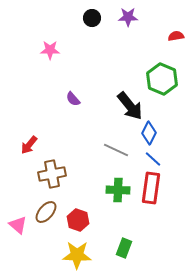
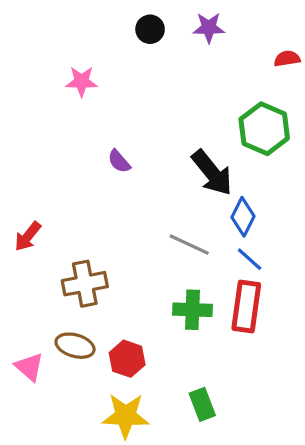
red arrow: (29, 145) -> (28, 236), moved
brown ellipse: (46, 212) -> (75, 346), turned 65
green rectangle: (124, 248) -> (202, 404), turned -42

